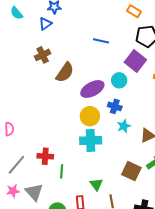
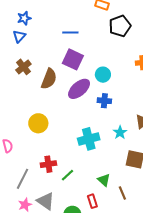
blue line: (101, 41) -> (70, 33), moved
purple square: (135, 61) -> (73, 59), moved
yellow circle: (90, 116) -> (38, 123), moved
cyan star: (124, 126) -> (120, 132), moved
green line: (62, 171) -> (68, 175), turned 56

